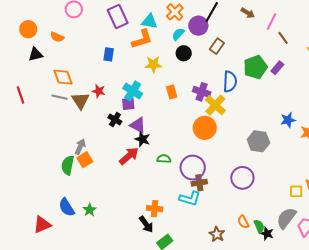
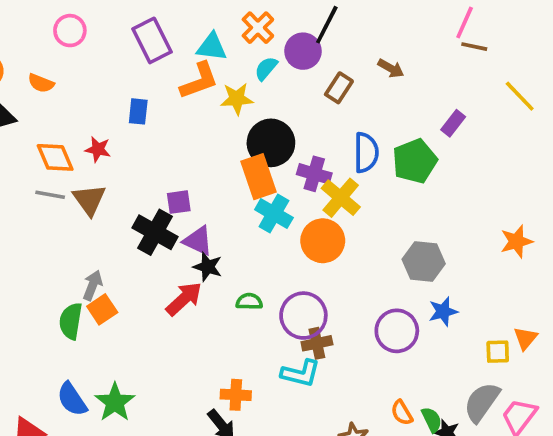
brown arrow: (248, 13) -> (391, 68), moved
pink line: (272, 22) -> (465, 22), moved
brown line: (283, 38) -> (474, 47), moved, turned -40
black circle: (184, 53) -> (271, 143), moved, size x1.6
yellow star: (153, 64) -> (237, 99), moved
green pentagon: (255, 67) -> (415, 161), moved
red star: (99, 91) -> (98, 149), moved
cyan cross: (133, 91) -> (274, 214), moved
orange rectangle: (172, 92) -> (258, 177), size x1.6
black cross: (115, 120) -> (155, 232), size x1.6
blue star: (288, 120) -> (443, 311), moved
green star: (90, 210) -> (115, 402), size x1.5

